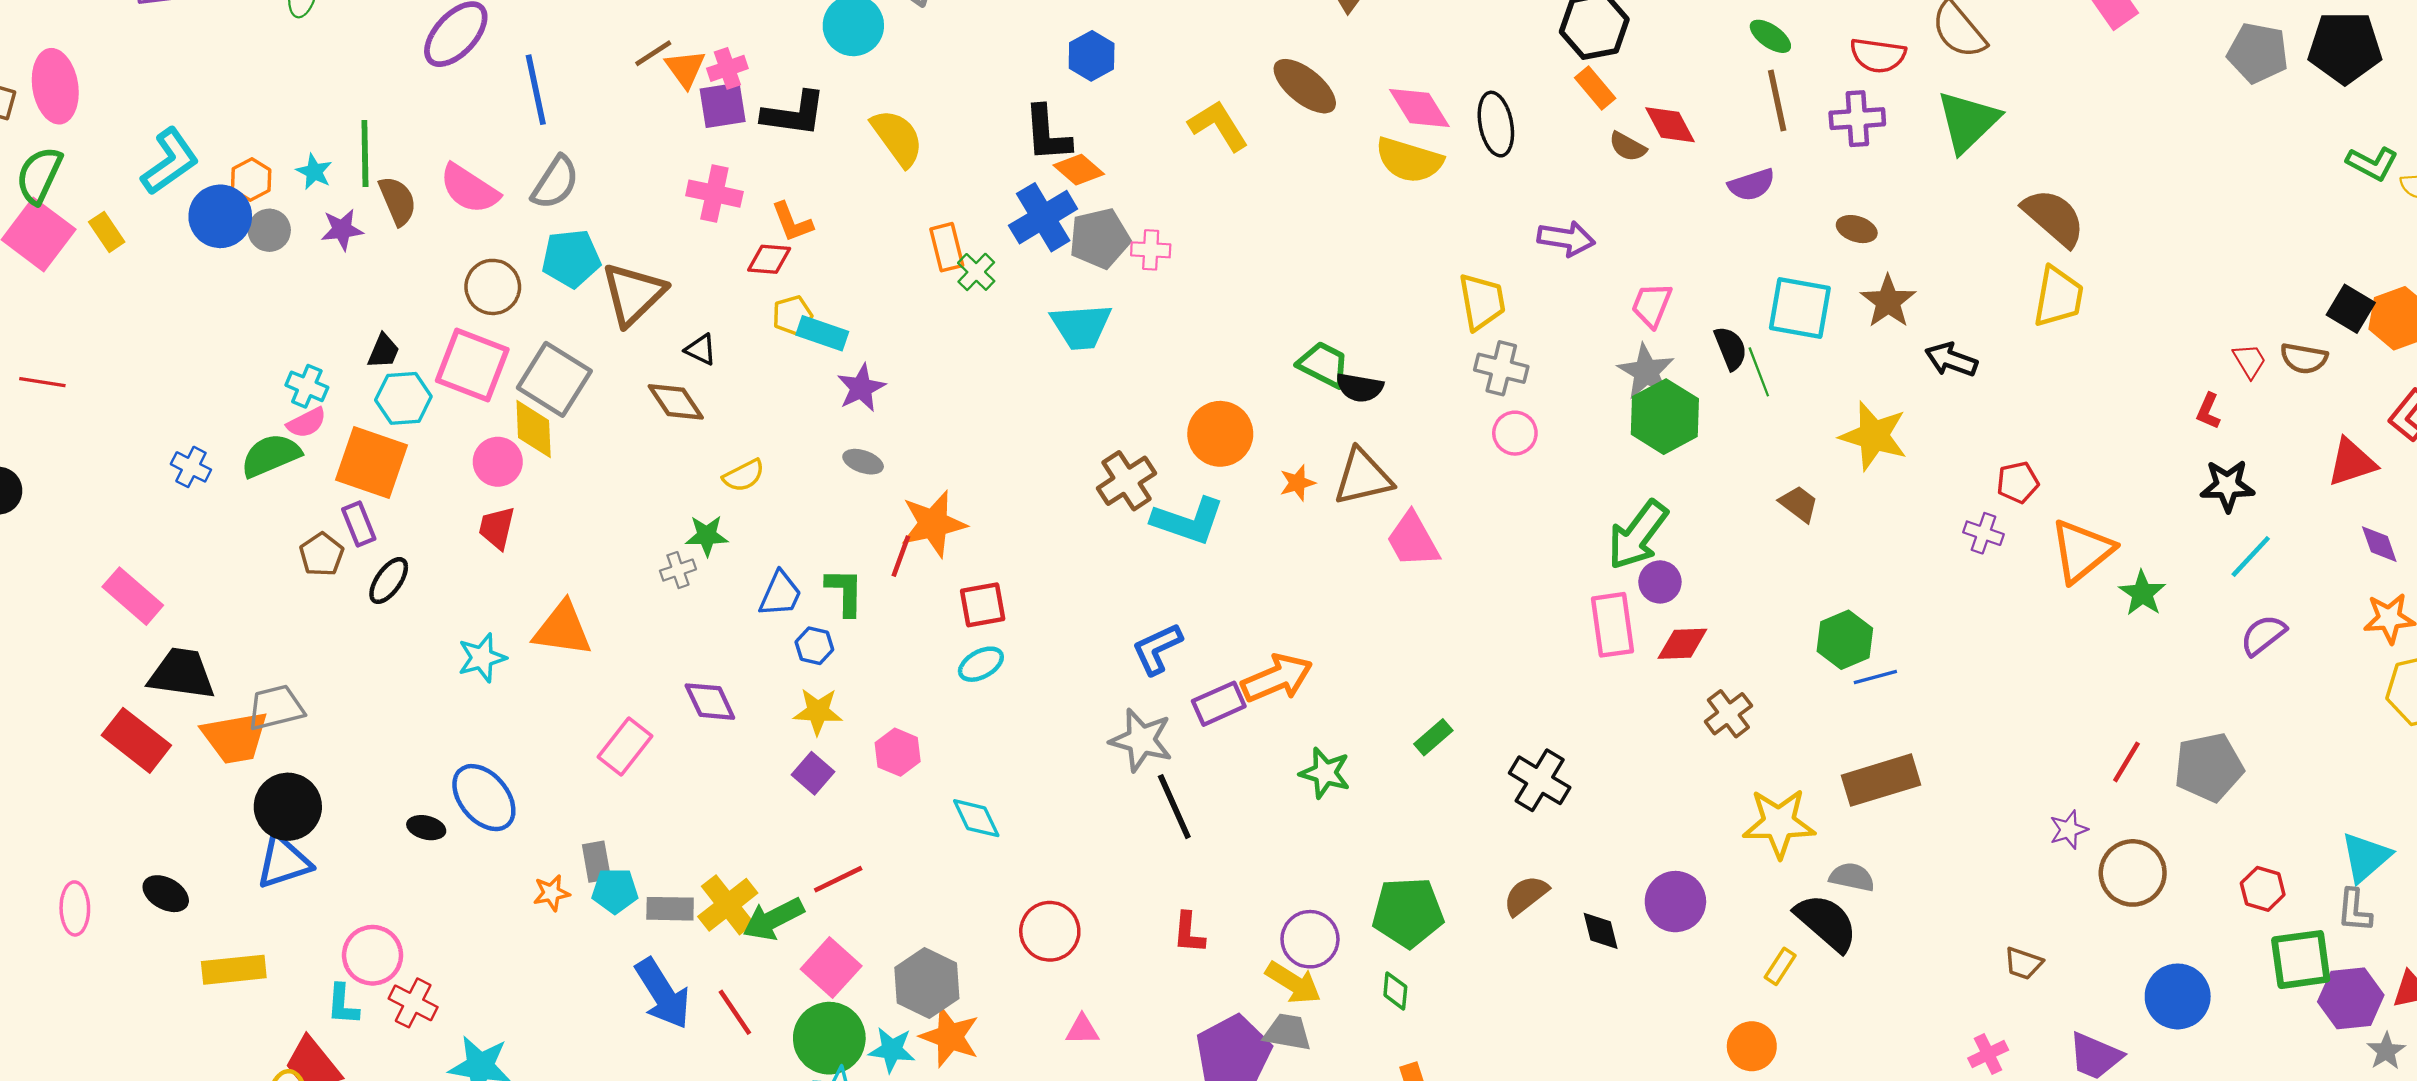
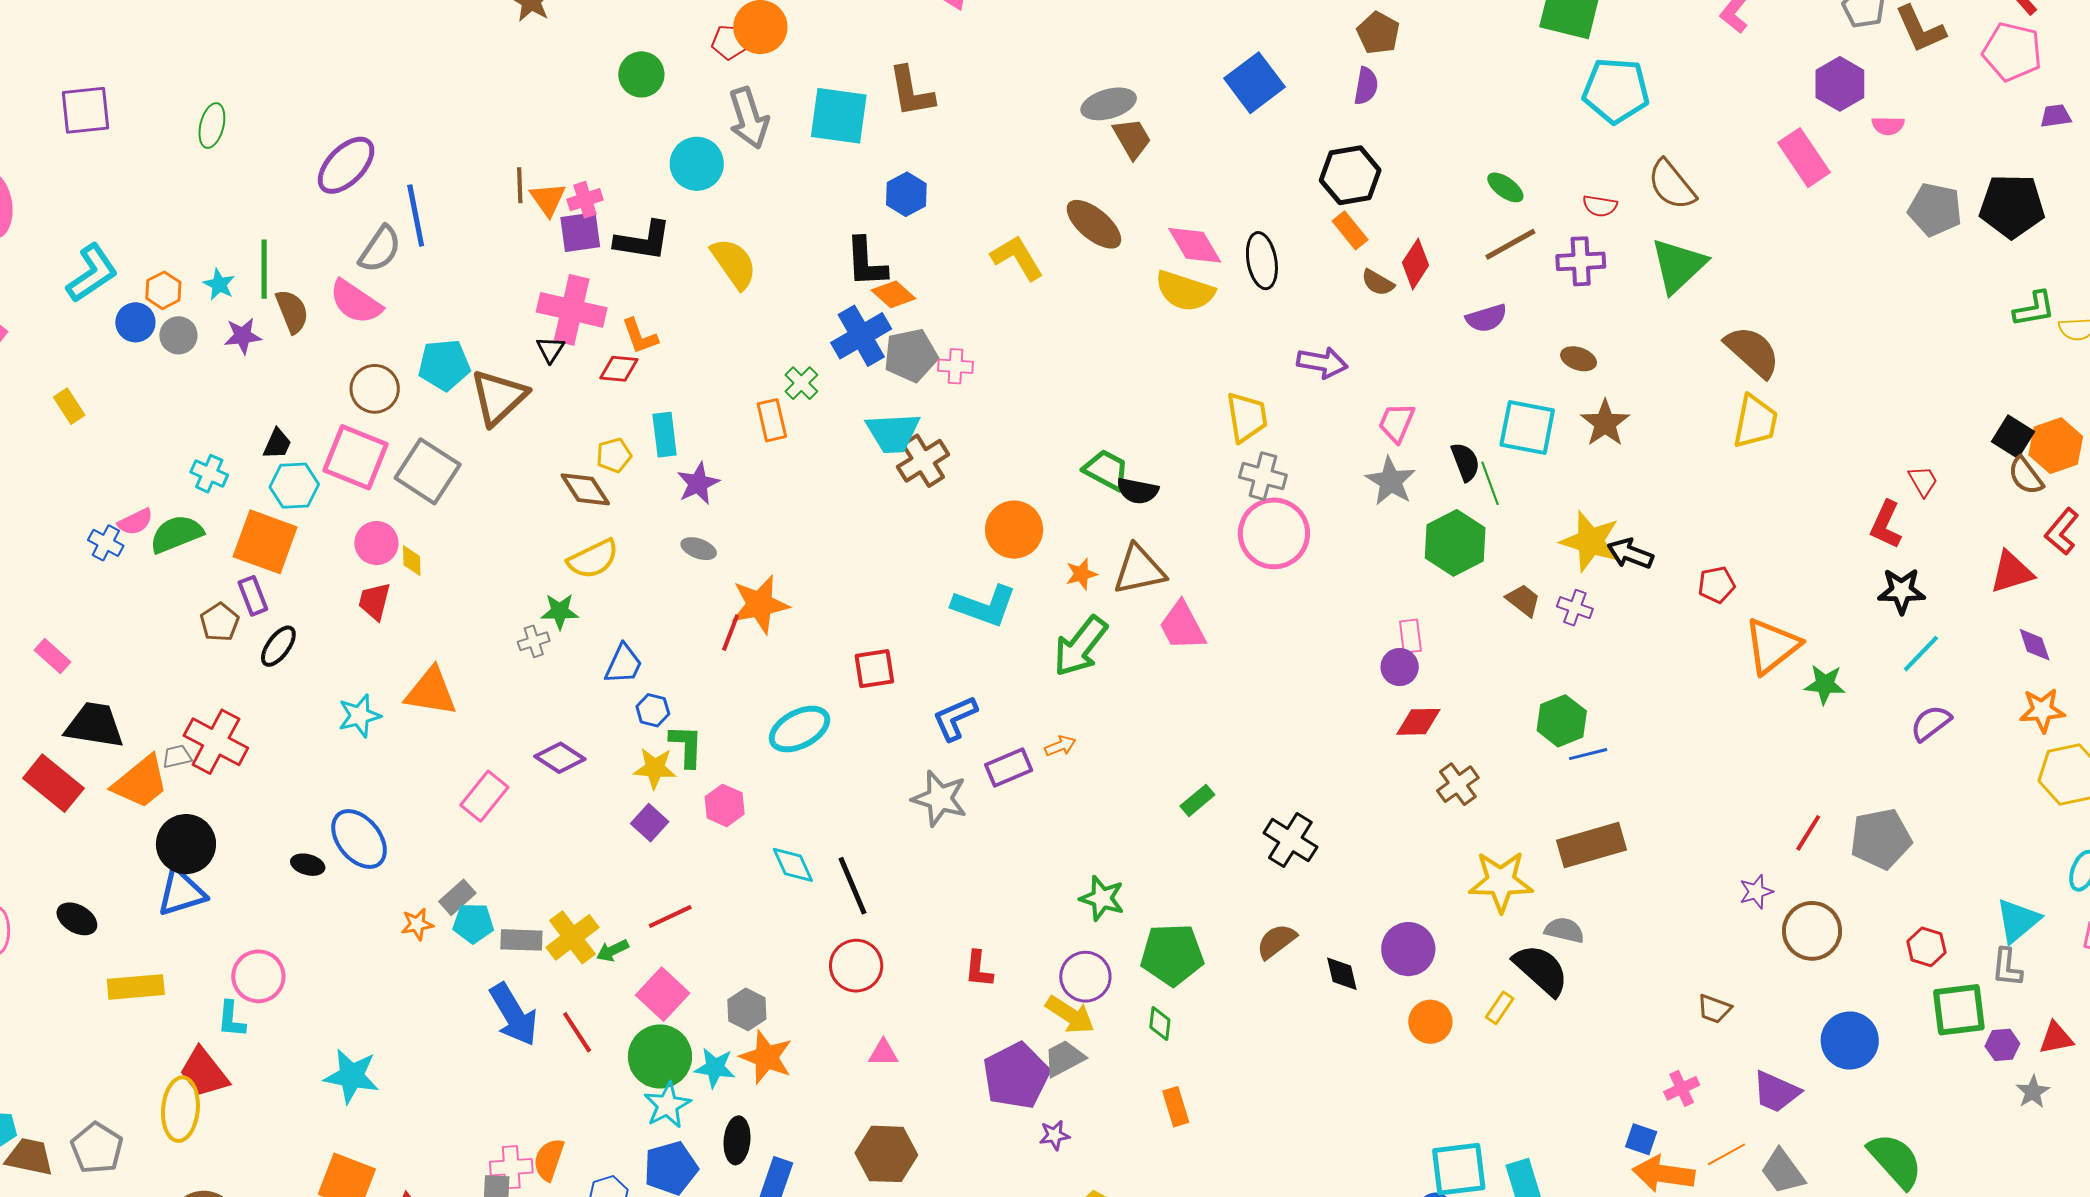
brown line: (653, 53) -> (520, 185), turned -60
red semicircle: (1878, 55) -> (1600, 206), size x0.7
brown line: (1777, 101) -> (1510, 244), turned 72
red diamond: (1670, 125) -> (1416, 264), turned 60
green L-shape: (2372, 163) -> (2034, 309), turned -39
gray semicircle: (555, 182) -> (380, 249), moved
pink cross: (714, 194) -> (572, 310), size x1.4
blue circle: (220, 216) -> (135, 322), size x0.7
yellow rectangle: (107, 232) -> (69, 406), moved
orange rectangle: (947, 247) -> (772, 420), moved
yellow pentagon: (792, 315) -> (614, 455), moved
cyan rectangle: (822, 333) -> (665, 435), turned 63
black triangle: (701, 350) -> (550, 349), moved, turned 36
brown semicircle: (2304, 358) -> (2026, 476), moved, turned 42
black arrow: (1951, 360) -> (1630, 554), moved
brown diamond: (676, 402) -> (585, 489), moved
red L-shape: (2208, 411) -> (1886, 525), size x1.5
green hexagon: (1665, 417) -> (1455, 543), moved
pink semicircle: (307, 423) -> (135, 522), moved
yellow diamond: (534, 429) -> (412, 561), moved, size x0.6
pink circle: (1515, 433) -> (1274, 533), size x1.8
yellow semicircle: (744, 476) -> (593, 559), size x1.4
brown cross: (1126, 481) -> (923, 461), moved
purple cross: (1983, 533) -> (1575, 608), moved
green arrow: (1638, 535) -> (1080, 646), moved
green L-shape: (845, 592) -> (686, 746), moved
green star: (2142, 593) -> (1825, 684), turned -30
pink rectangle: (133, 596) -> (53, 656), size x0.7
red square: (983, 605) -> (874, 669), moved
pink rectangle: (1613, 625) -> (1410, 636), moved, size x0.6
cyan ellipse: (981, 664) -> (799, 729), size x1.5
orange arrow: (1277, 678) -> (1060, 746), size x0.5
purple diamond: (710, 702) -> (560, 758), turned -33
gray trapezoid: (276, 708) -> (177, 757), size x0.6
orange trapezoid: (235, 737) -> (141, 782), turned -30
green star: (1325, 773) -> (1102, 898), moved
black line: (1174, 807) -> (853, 886), moved
gray rectangle: (596, 862) -> (457, 897), turned 57
green arrow: (773, 919) -> (612, 951), size x0.6
gray hexagon: (927, 983) -> (747, 1009), size x0.7
purple hexagon: (2351, 998) -> (2002, 1045), size x0.6
red cross: (413, 1003) -> (216, 742), moved, size x1.5
gray trapezoid: (1287, 1032) -> (1064, 1058), turned -39
orange circle: (1752, 1046) -> (1430, 1022), moved

